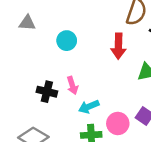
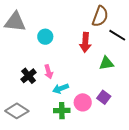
gray triangle: (27, 23) -> (15, 22), size x1.6
black cross: (47, 92) -> (29, 76), turned 35

